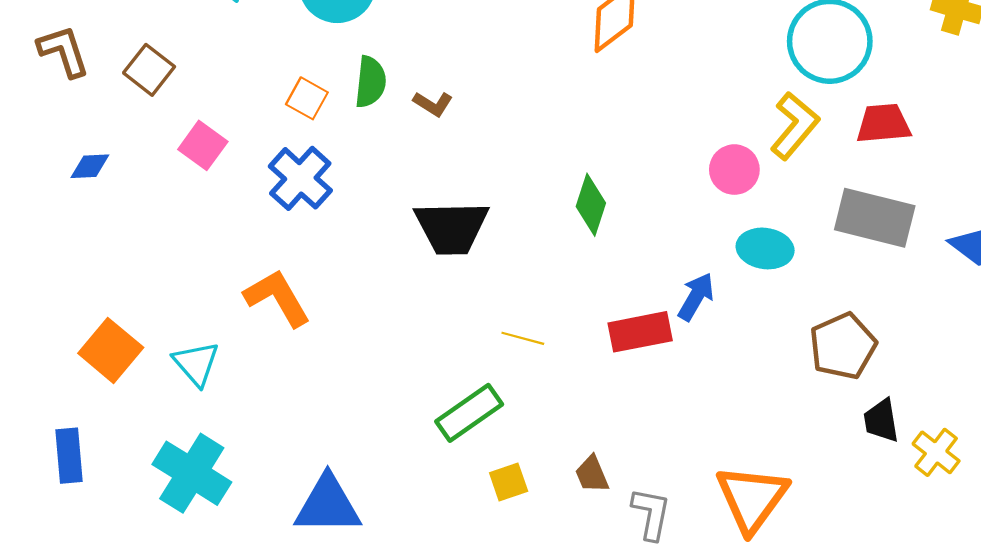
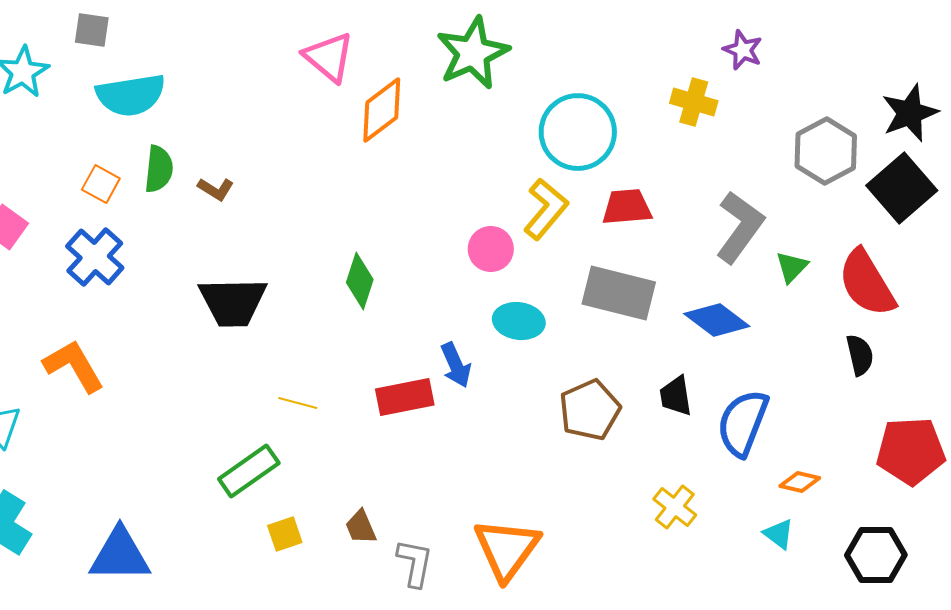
blue arrow: (696, 297) -> (456, 365), turned 126
black trapezoid: (881, 421) -> (676, 396), moved

